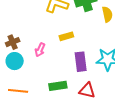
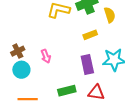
yellow rectangle: (66, 36) -> (90, 35), moved
pink arrow: (40, 50) -> (46, 56), turned -40

